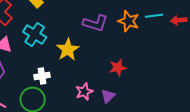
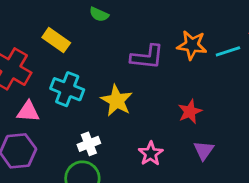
cyan line: (154, 16) -> (228, 51), moved
purple triangle: (108, 96) -> (204, 150), moved

